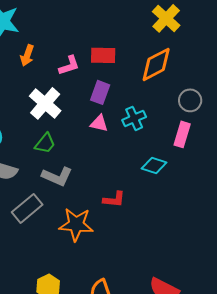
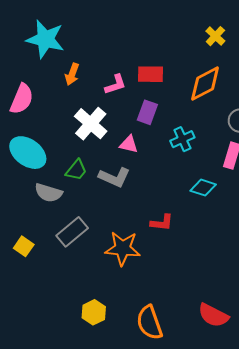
yellow cross: (166, 18) -> (215, 36), size x0.7
pink triangle: (99, 123) -> (129, 144), moved
green trapezoid: (45, 143) -> (76, 170), moved
gray L-shape: (57, 176) -> (114, 177), moved

